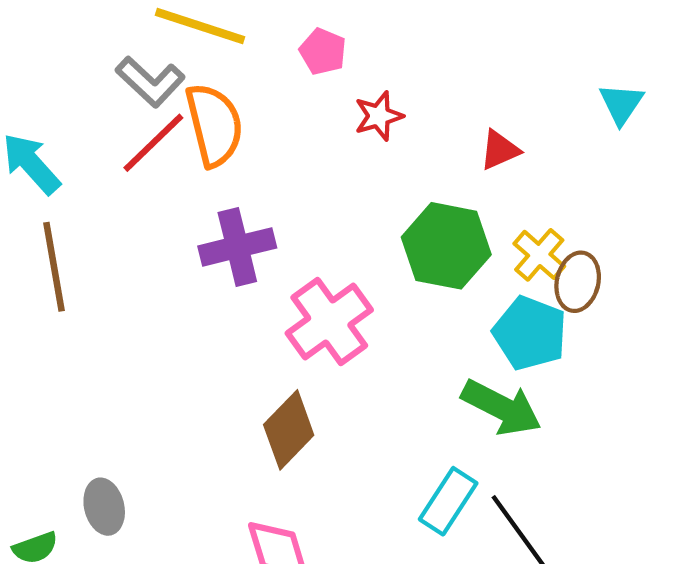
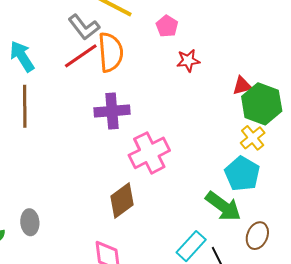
green hexagon: (446, 246) -> (262, 104), moved
brown ellipse: (578, 282) -> (257, 236), moved

